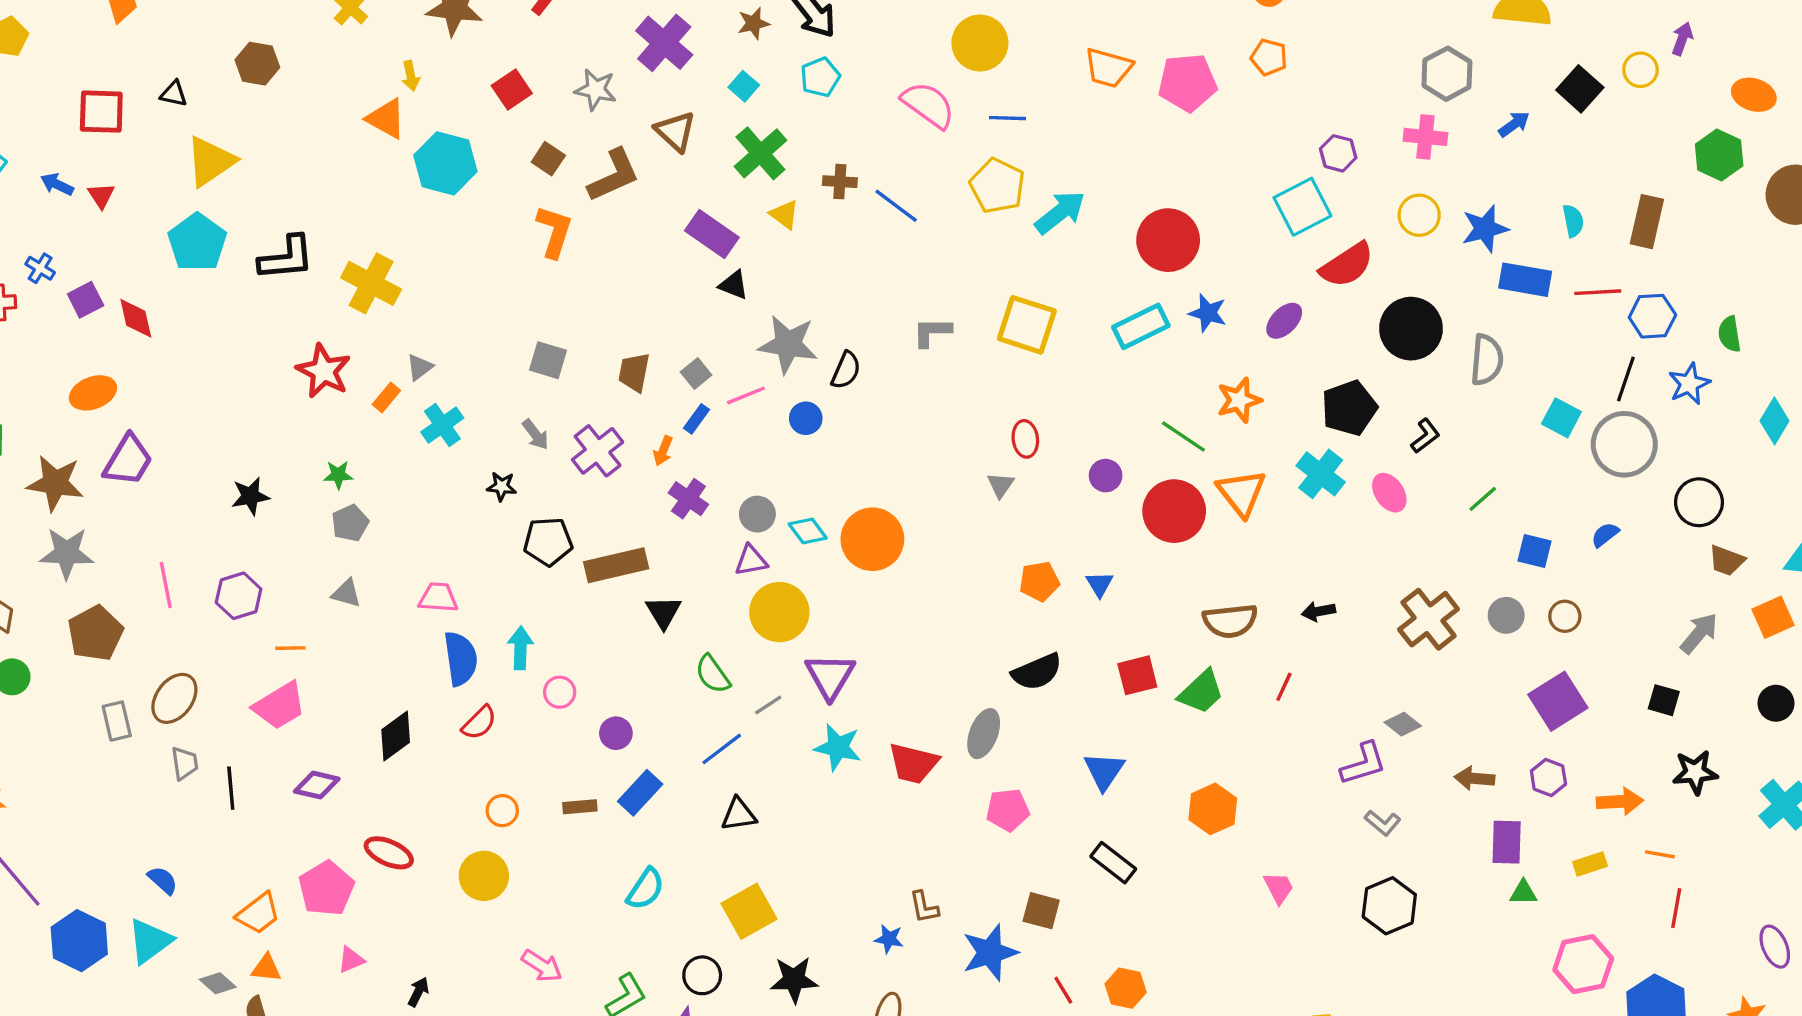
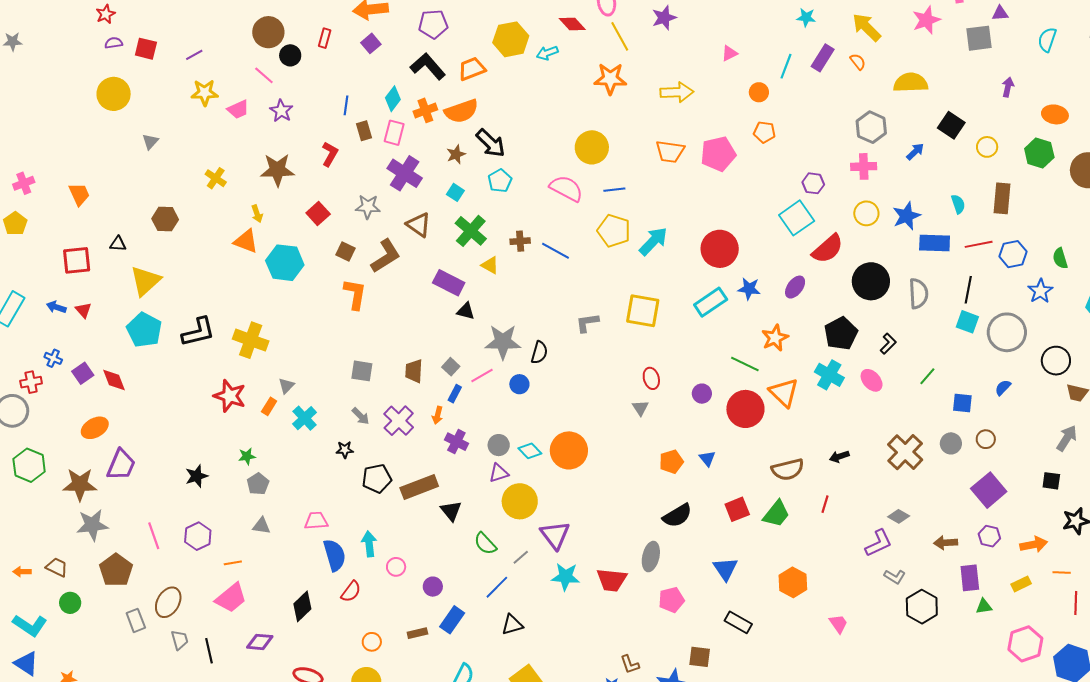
yellow circle: (1640, 70) -> (987, 147), moved
black line: (1626, 379) -> (968, 290), moved
black hexagon: (1389, 906) -> (922, 607), moved

